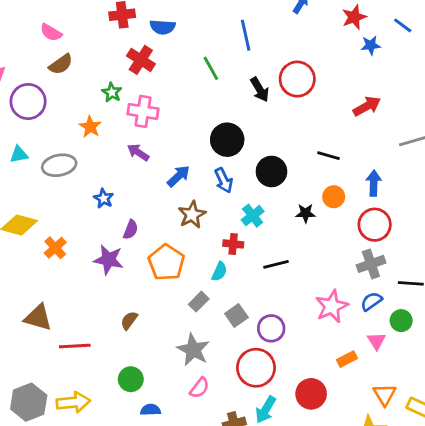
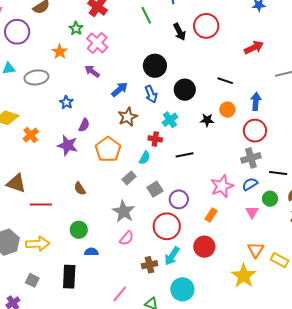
pink cross: (143, 111) -> (97, 43), turned 30
brown semicircle: (129, 320) -> (80, 189), turned -72
orange rectangle: (347, 359) -> (211, 215), moved, turned -32

